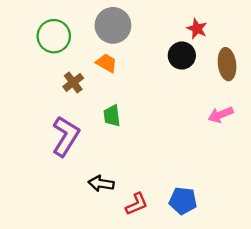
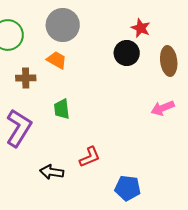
brown cross: (73, 82) -> (26, 78), turned 36
red L-shape: (137, 204) -> (90, 157), moved

